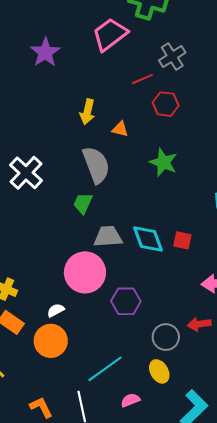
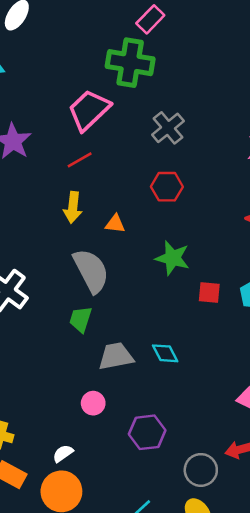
red line: (142, 79) -> (80, 160), moved
cyan diamond: (148, 239) -> (165, 353), size x0.7
red square: (182, 240) -> (209, 293), moved
pink circle: (85, 272) -> (93, 403), size x0.5

